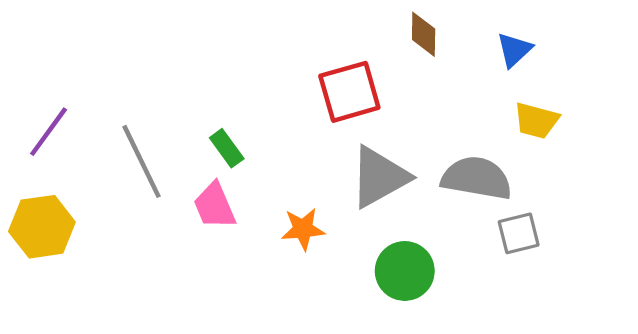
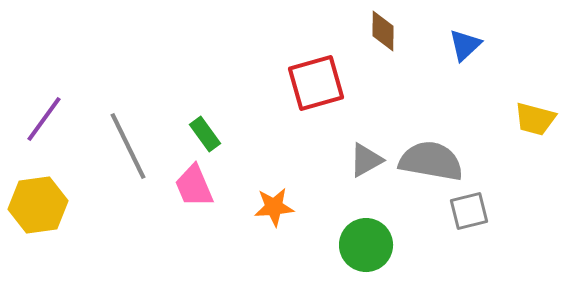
yellow trapezoid: (536, 121) -> (535, 119), moved
gray triangle: (379, 177) -> (366, 160), moved, size x0.6

